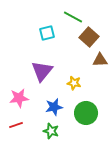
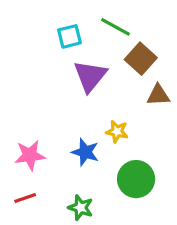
cyan square: (47, 33) -> (69, 36), moved
purple triangle: (42, 71) -> (90, 76), moved
blue star: (54, 107) -> (85, 152), moved, turned 30

